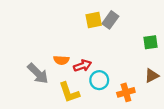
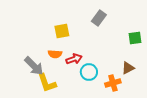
yellow square: (94, 20) -> (62, 31), moved
brown triangle: (152, 76) -> (128, 68), moved
yellow L-shape: (69, 92) -> (47, 83), moved

